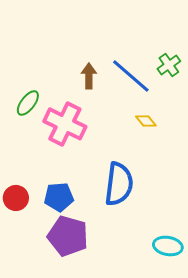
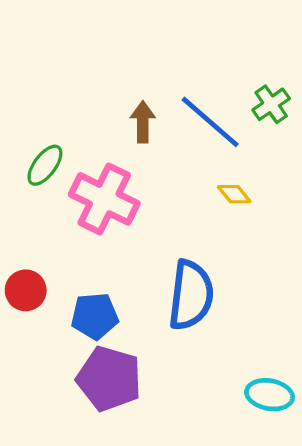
red circle: (16, 198) -> (26, 290), moved

